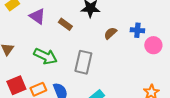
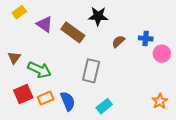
brown rectangle: (65, 24) -> (73, 32), size x1.6
green arrow: (45, 56) -> (39, 70), moved

